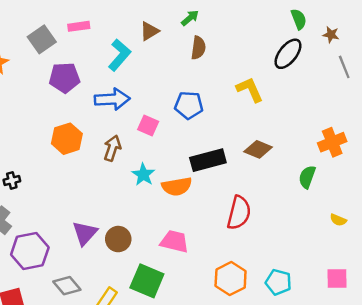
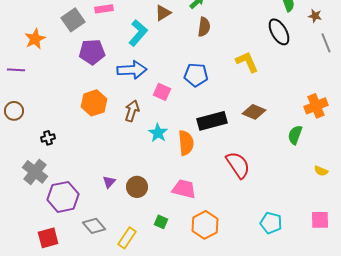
black ellipse: (288, 54) -> (279, 32), turned -68
orange semicircle: (177, 186) -> (186, 143), turned -85
red semicircle: (239, 213) -> (238, 165), turned -48
purple triangle: (85, 233) -> (109, 182), size x0.6
orange hexagon: (231, 278) -> (205, 225), moved
green square: (147, 281) -> (161, 222), size x0.5

